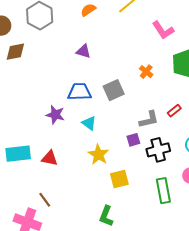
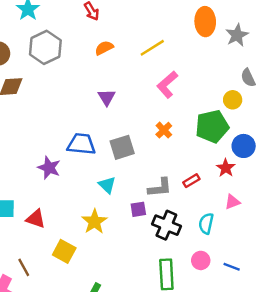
pink L-shape: (163, 30) -> (167, 85), moved, turned 75
purple triangle: (83, 51) -> (107, 97), moved, turned 35
cyan triangle: (89, 123) -> (107, 185), moved
black cross: (158, 150) -> (166, 225), turned 30
yellow square: (119, 179) -> (64, 251), moved, turned 36

